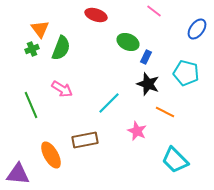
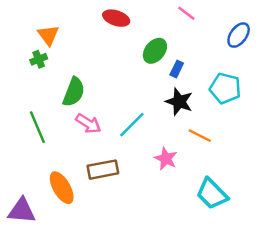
green ellipse: (128, 42) -> (155, 51), turned -75
green semicircle: (61, 48) -> (74, 92), moved
pink arrow: (62, 89) -> (88, 123), moved

